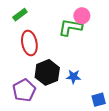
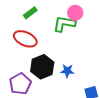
green rectangle: (20, 15) -> (30, 13), moved
red ellipse: (29, 43) -> (25, 39), turned -55

